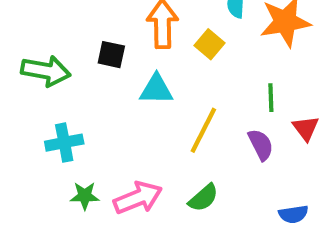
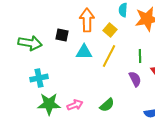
yellow line: (203, 130) -> (109, 56), moved
green star: (85, 196) -> (49, 104), size x1.6
pink arrow: (138, 198) -> (75, 105), size x0.7

